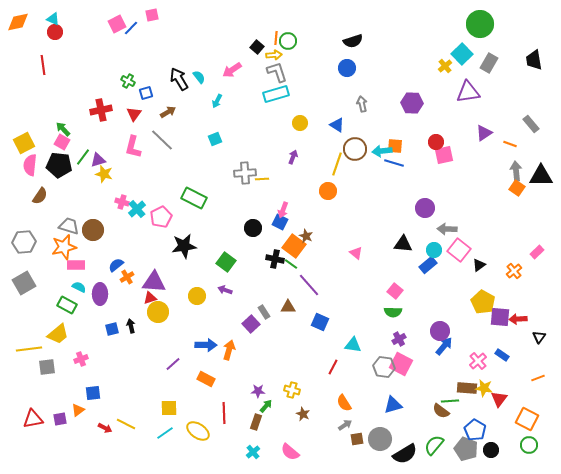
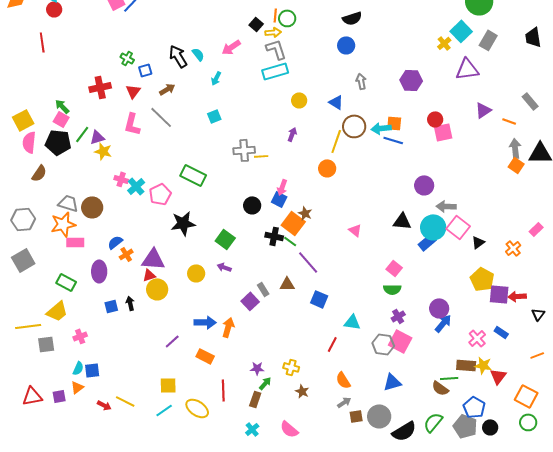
cyan circle: (434, 250) -> (433, 227), size x1.6
cyan semicircle: (79, 287) -> (78, 368), moved, turned 88

